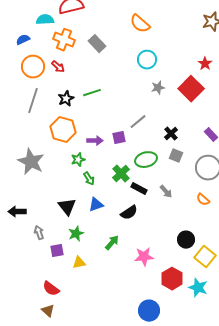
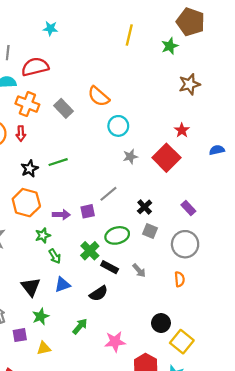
orange semicircle: (140, 24) -> (99, 96), moved
red arrow: (58, 67) -> (21, 134), turned 48
orange semicircle: (203, 200) -> (180, 279), turned -136

